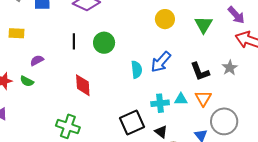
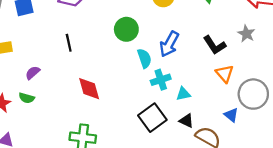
green circle: (104, 43) -> (126, 29), moved
cyan triangle: (181, 99) -> (183, 94), moved
cyan cross: (160, 103) -> (161, 80), moved

